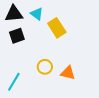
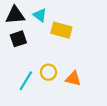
yellow rectangle: (57, 28) -> (61, 30), turned -42
cyan line: (14, 82) -> (26, 81), moved

